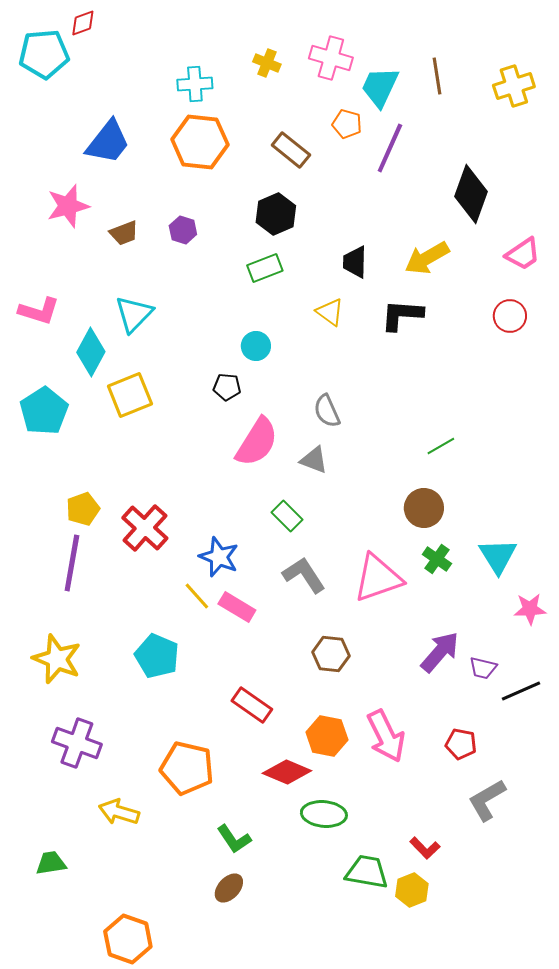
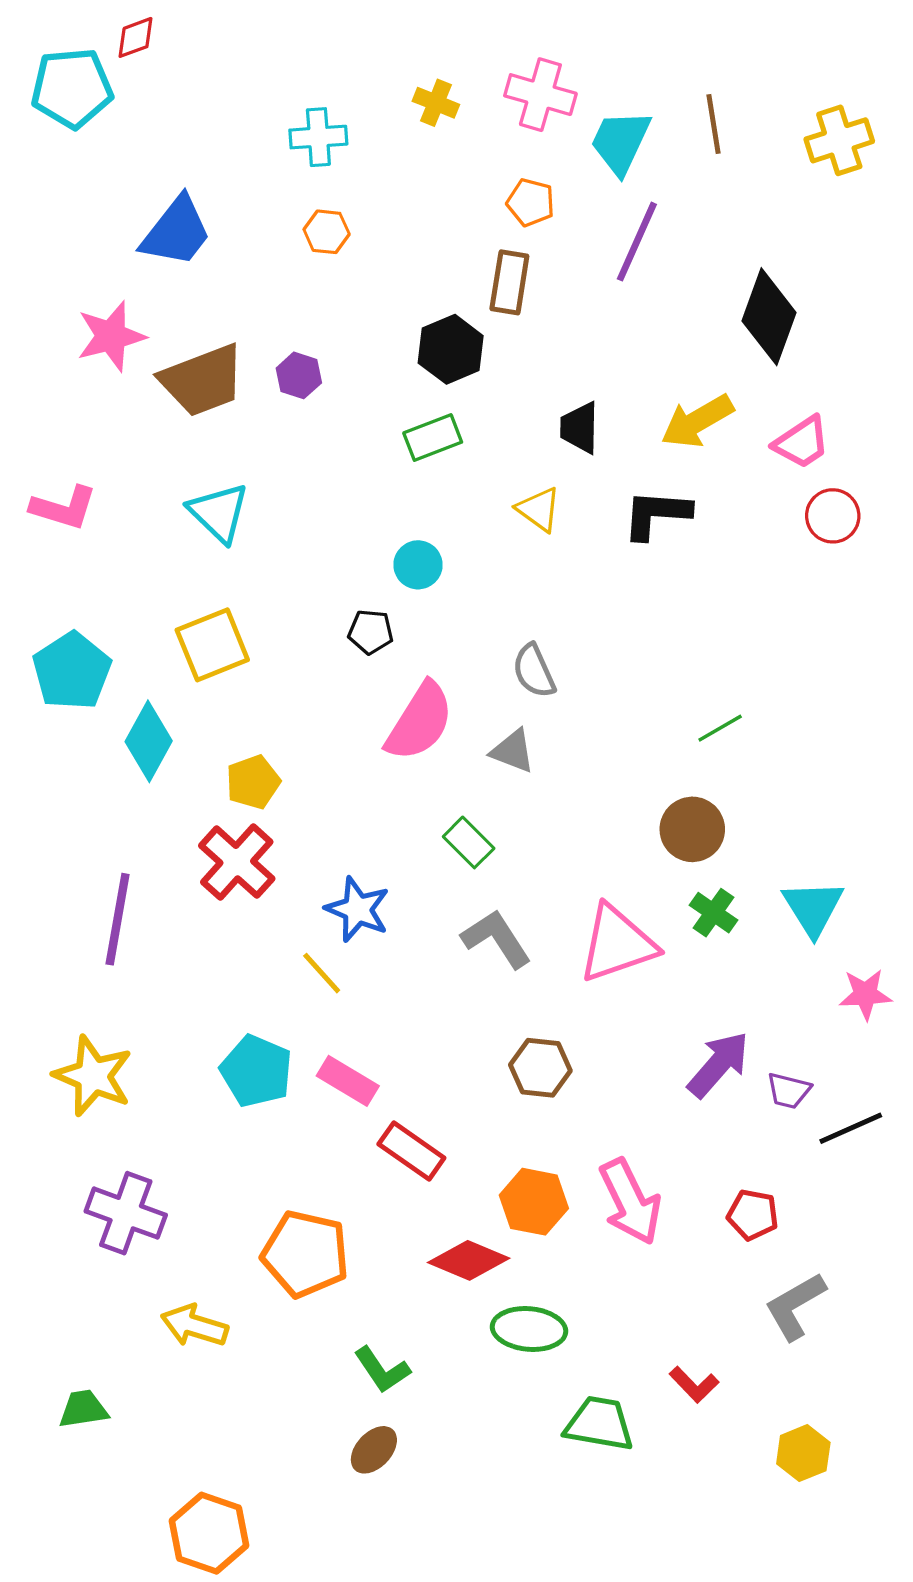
orange pentagon: (347, 124) -> (531, 202), moved
orange hexagon: (200, 142) -> (327, 232), size x0.5
brown rectangle: (291, 150) -> (509, 282), moved, turned 60
brown trapezoid: (124, 233) -> (202, 380), size x1.8
pink trapezoid: (523, 254) -> (802, 442), moved
cyan triangle: (134, 314) -> (219, 513), turned -30
cyan diamond: (91, 352) -> (149, 741), moved
yellow pentagon: (83, 509) -> (253, 782), moved
pink rectangle: (237, 607) -> (348, 1081), moved
yellow hexagon: (412, 890) -> (803, 1453), moved

